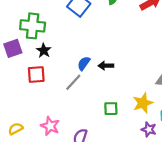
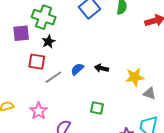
blue semicircle: (84, 63) -> (77, 69), moved
gray line: (73, 82) -> (53, 77), moved
yellow star: (143, 103) -> (135, 77), moved

